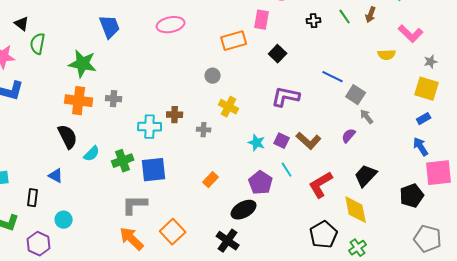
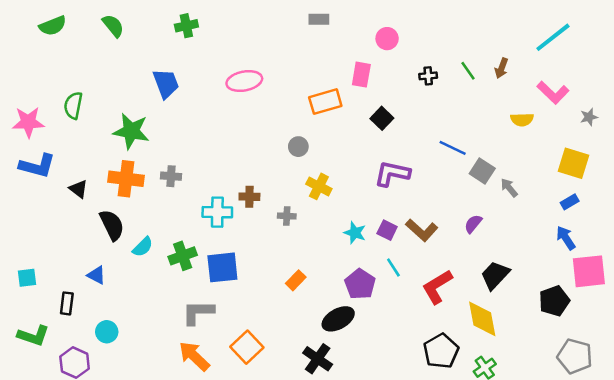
black triangle: (22, 24) -> (78, 189), moved
gray star: (431, 62) -> (589, 117), moved
gray arrow: (367, 117) -> (509, 188), moved

